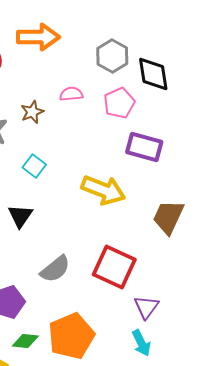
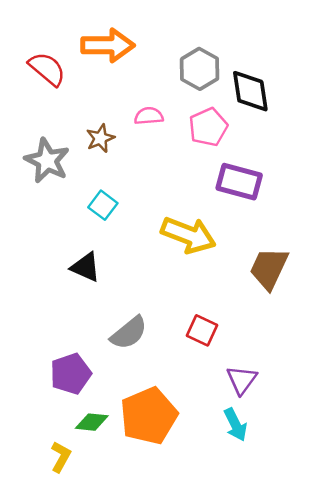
black triangle: (20, 216) -> (86, 267), turned -40
red square: (114, 267) -> (202, 330), size x0.6

